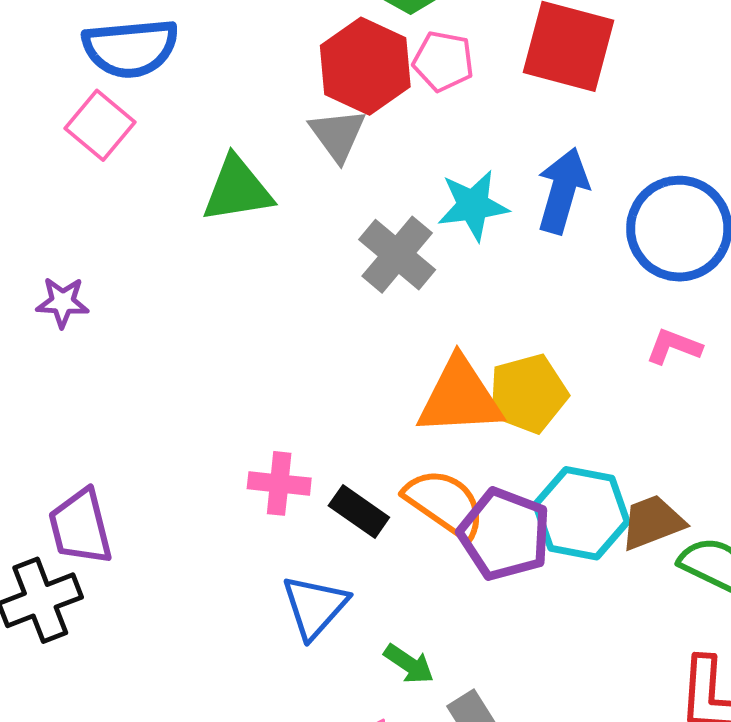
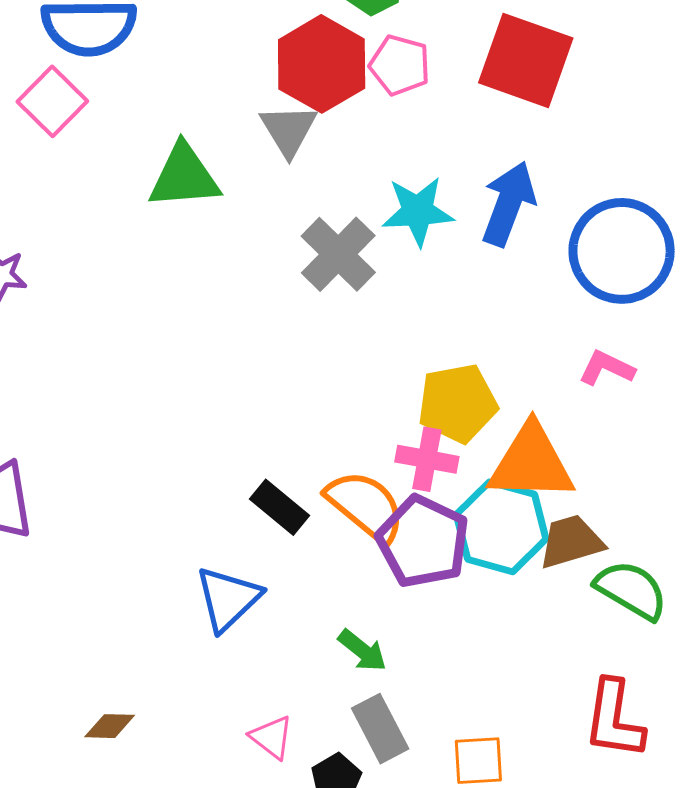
orange triangle: (460, 397) -> (531, 463), moved
pink cross: (279, 483) -> (427, 459), moved
green arrow: (409, 664) -> (362, 650), moved

